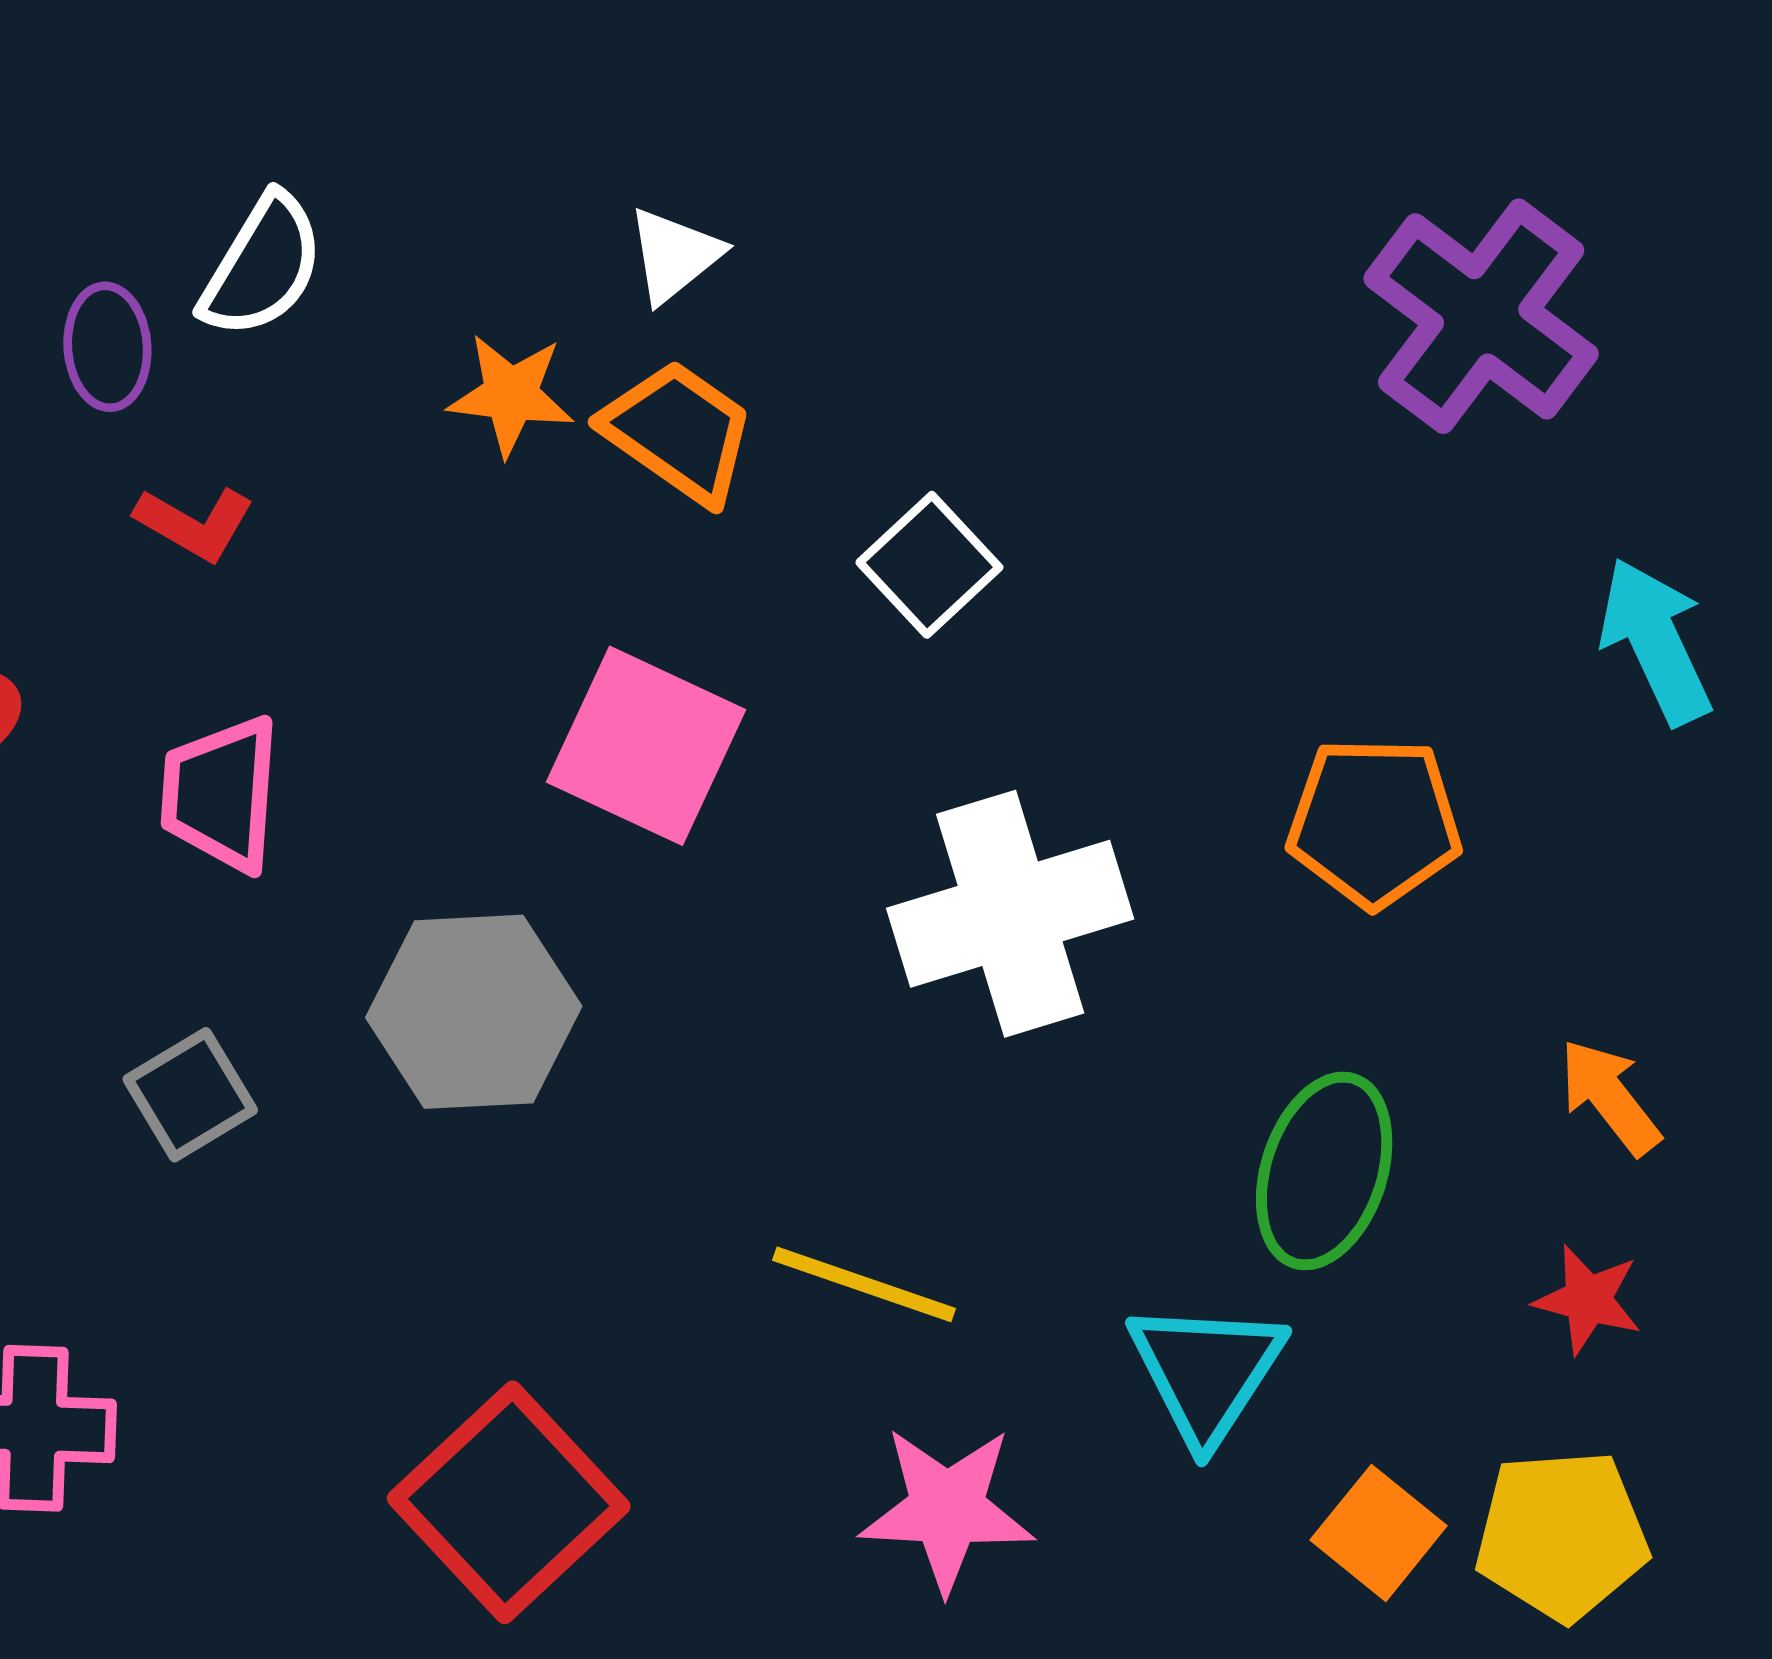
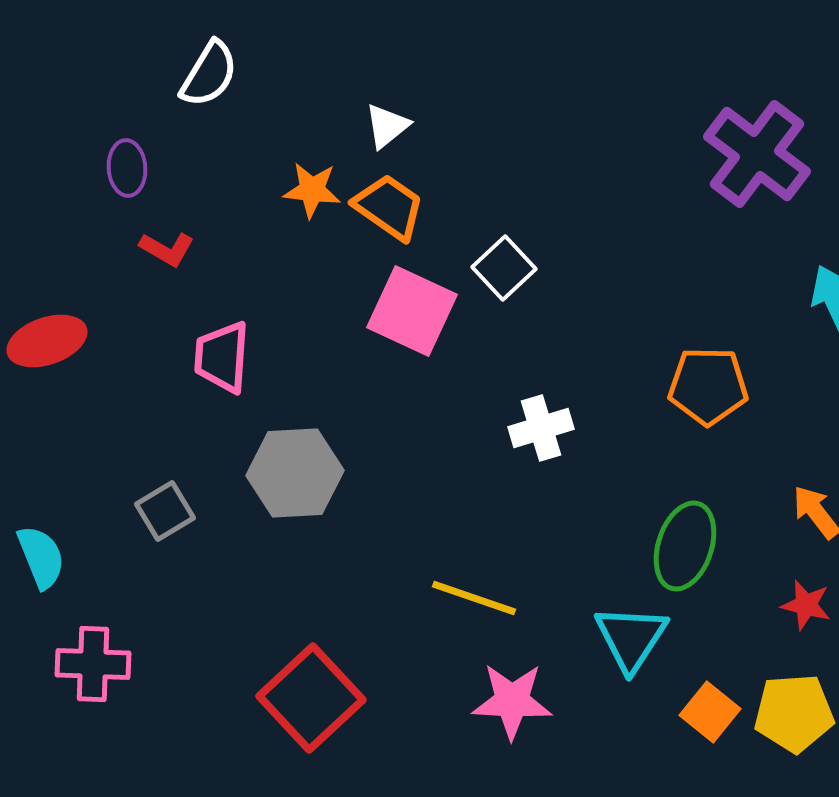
white semicircle: (262, 266) -> (209, 74), moved
pink square: (646, 746) -> (412, 311), moved
pink trapezoid: (221, 794) -> (222, 357), moved
white cross: (1010, 914) -> (541, 428), size x0.6

